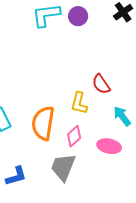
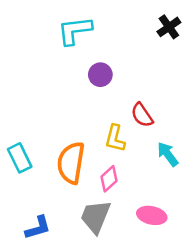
purple circle: (78, 16) -> (100, 75), moved
pink ellipse: (109, 146) -> (152, 215), moved

